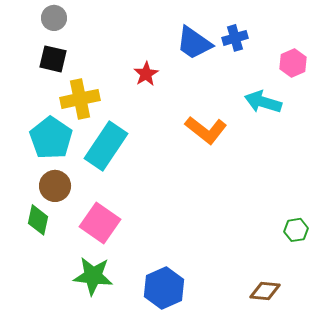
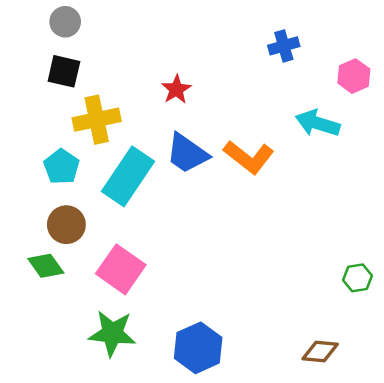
blue trapezoid: (194, 43) -> (187, 153), moved
cyan pentagon: (51, 138) -> (62, 167), size x0.7
green diamond: (38, 220) -> (46, 266), turned -48

